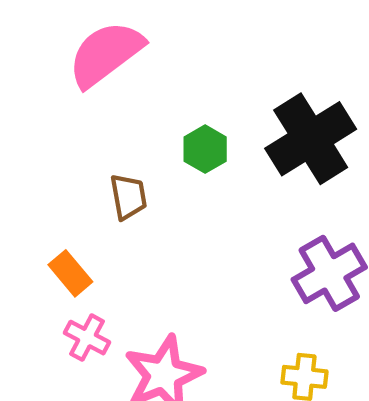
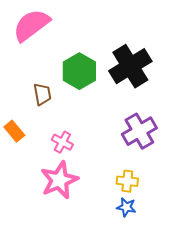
green hexagon: (205, 149) -> (79, 71), size x1.6
pink cross: (87, 338) -> (62, 142), moved

